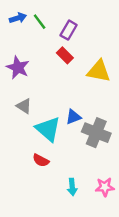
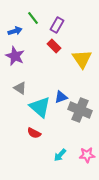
blue arrow: (18, 18) -> (15, 31), moved
yellow triangle: (99, 71) -> (82, 59), turned 45
cyan arrow: (72, 187) -> (60, 155), turned 48

